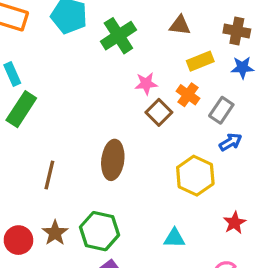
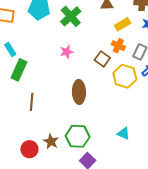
pink star: (146, 84) -> (67, 52), moved
brown line: (49, 175) -> (32, 102), moved
yellow hexagon: (195, 176) -> (125, 76), moved
cyan triangle: (174, 238) -> (124, 133), turned 32

